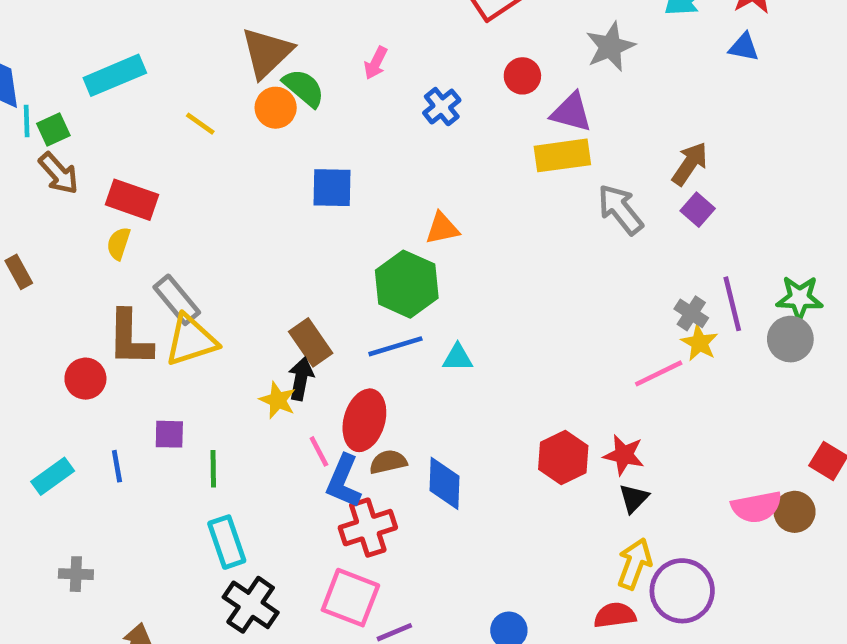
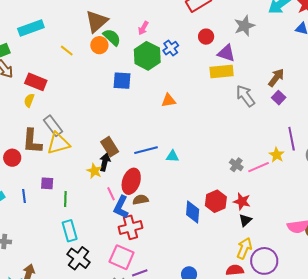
green hexagon: (407, 284) -> (147, 56), moved
gray cross: (691, 313) -> (236, 165), moved
blue diamond: (445, 483) -> (193, 212), moved

